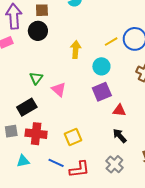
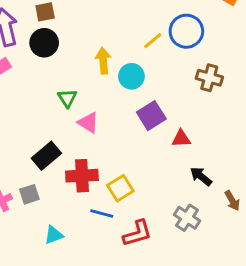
cyan circle: (101, 66) -> (131, 76), moved
green triangle: (36, 78) -> (67, 98), moved
red cross: (36, 134) -> (82, 176), moved
black arrow: (120, 136) -> (201, 176), moved
blue line: (56, 163) -> (102, 213), moved

